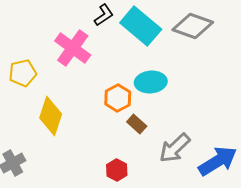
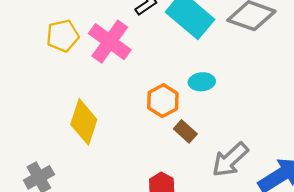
yellow pentagon: (23, 73) -> (63, 36), moved
cyan ellipse: (151, 82) -> (202, 82), size x0.7

